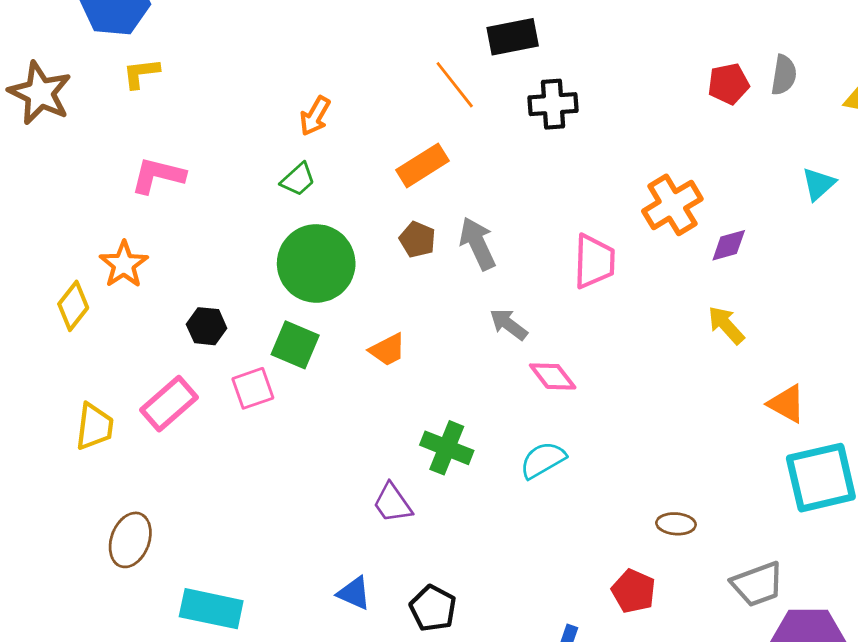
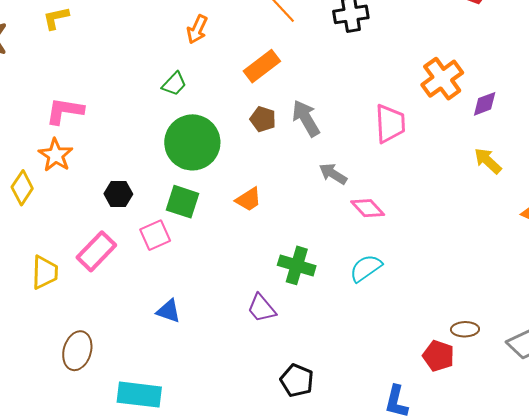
orange arrow: (315, 116) -> (197, 29), moved
pink L-shape: (158, 175) -> (65, 111), moved
brown ellipse: (676, 524) -> (465, 329), moved
blue triangle: (354, 593) -> (169, 311), moved

